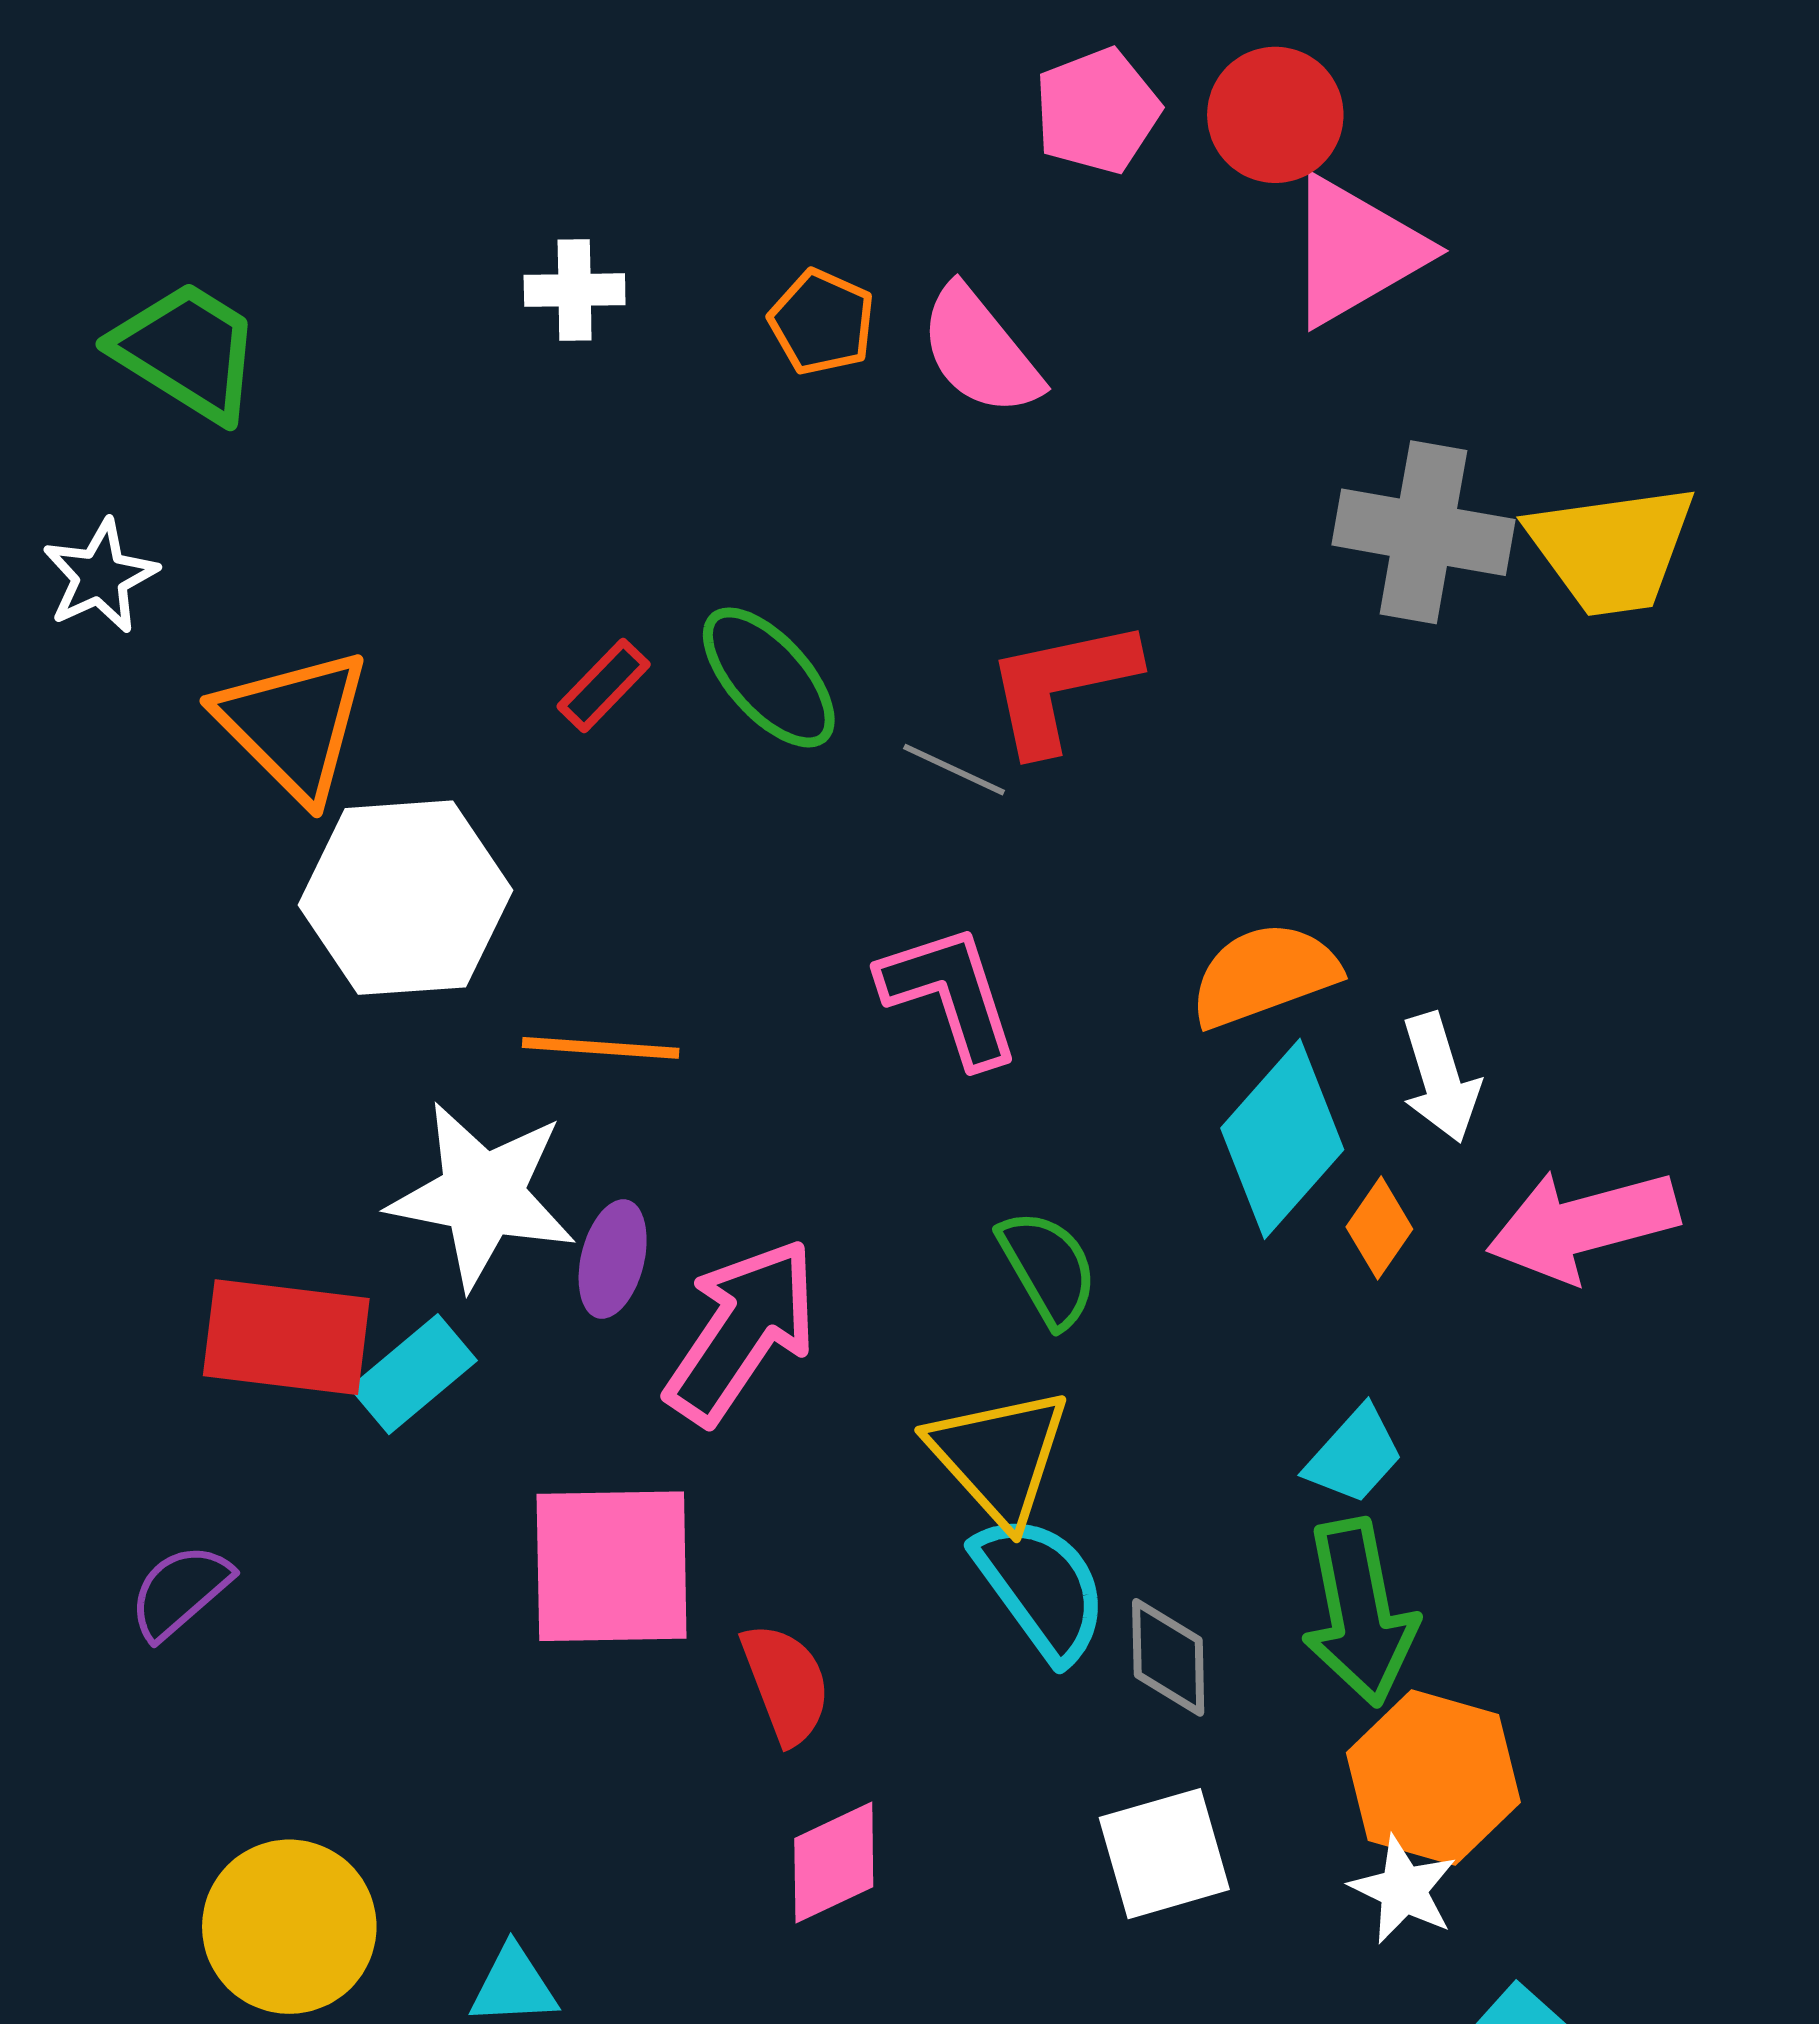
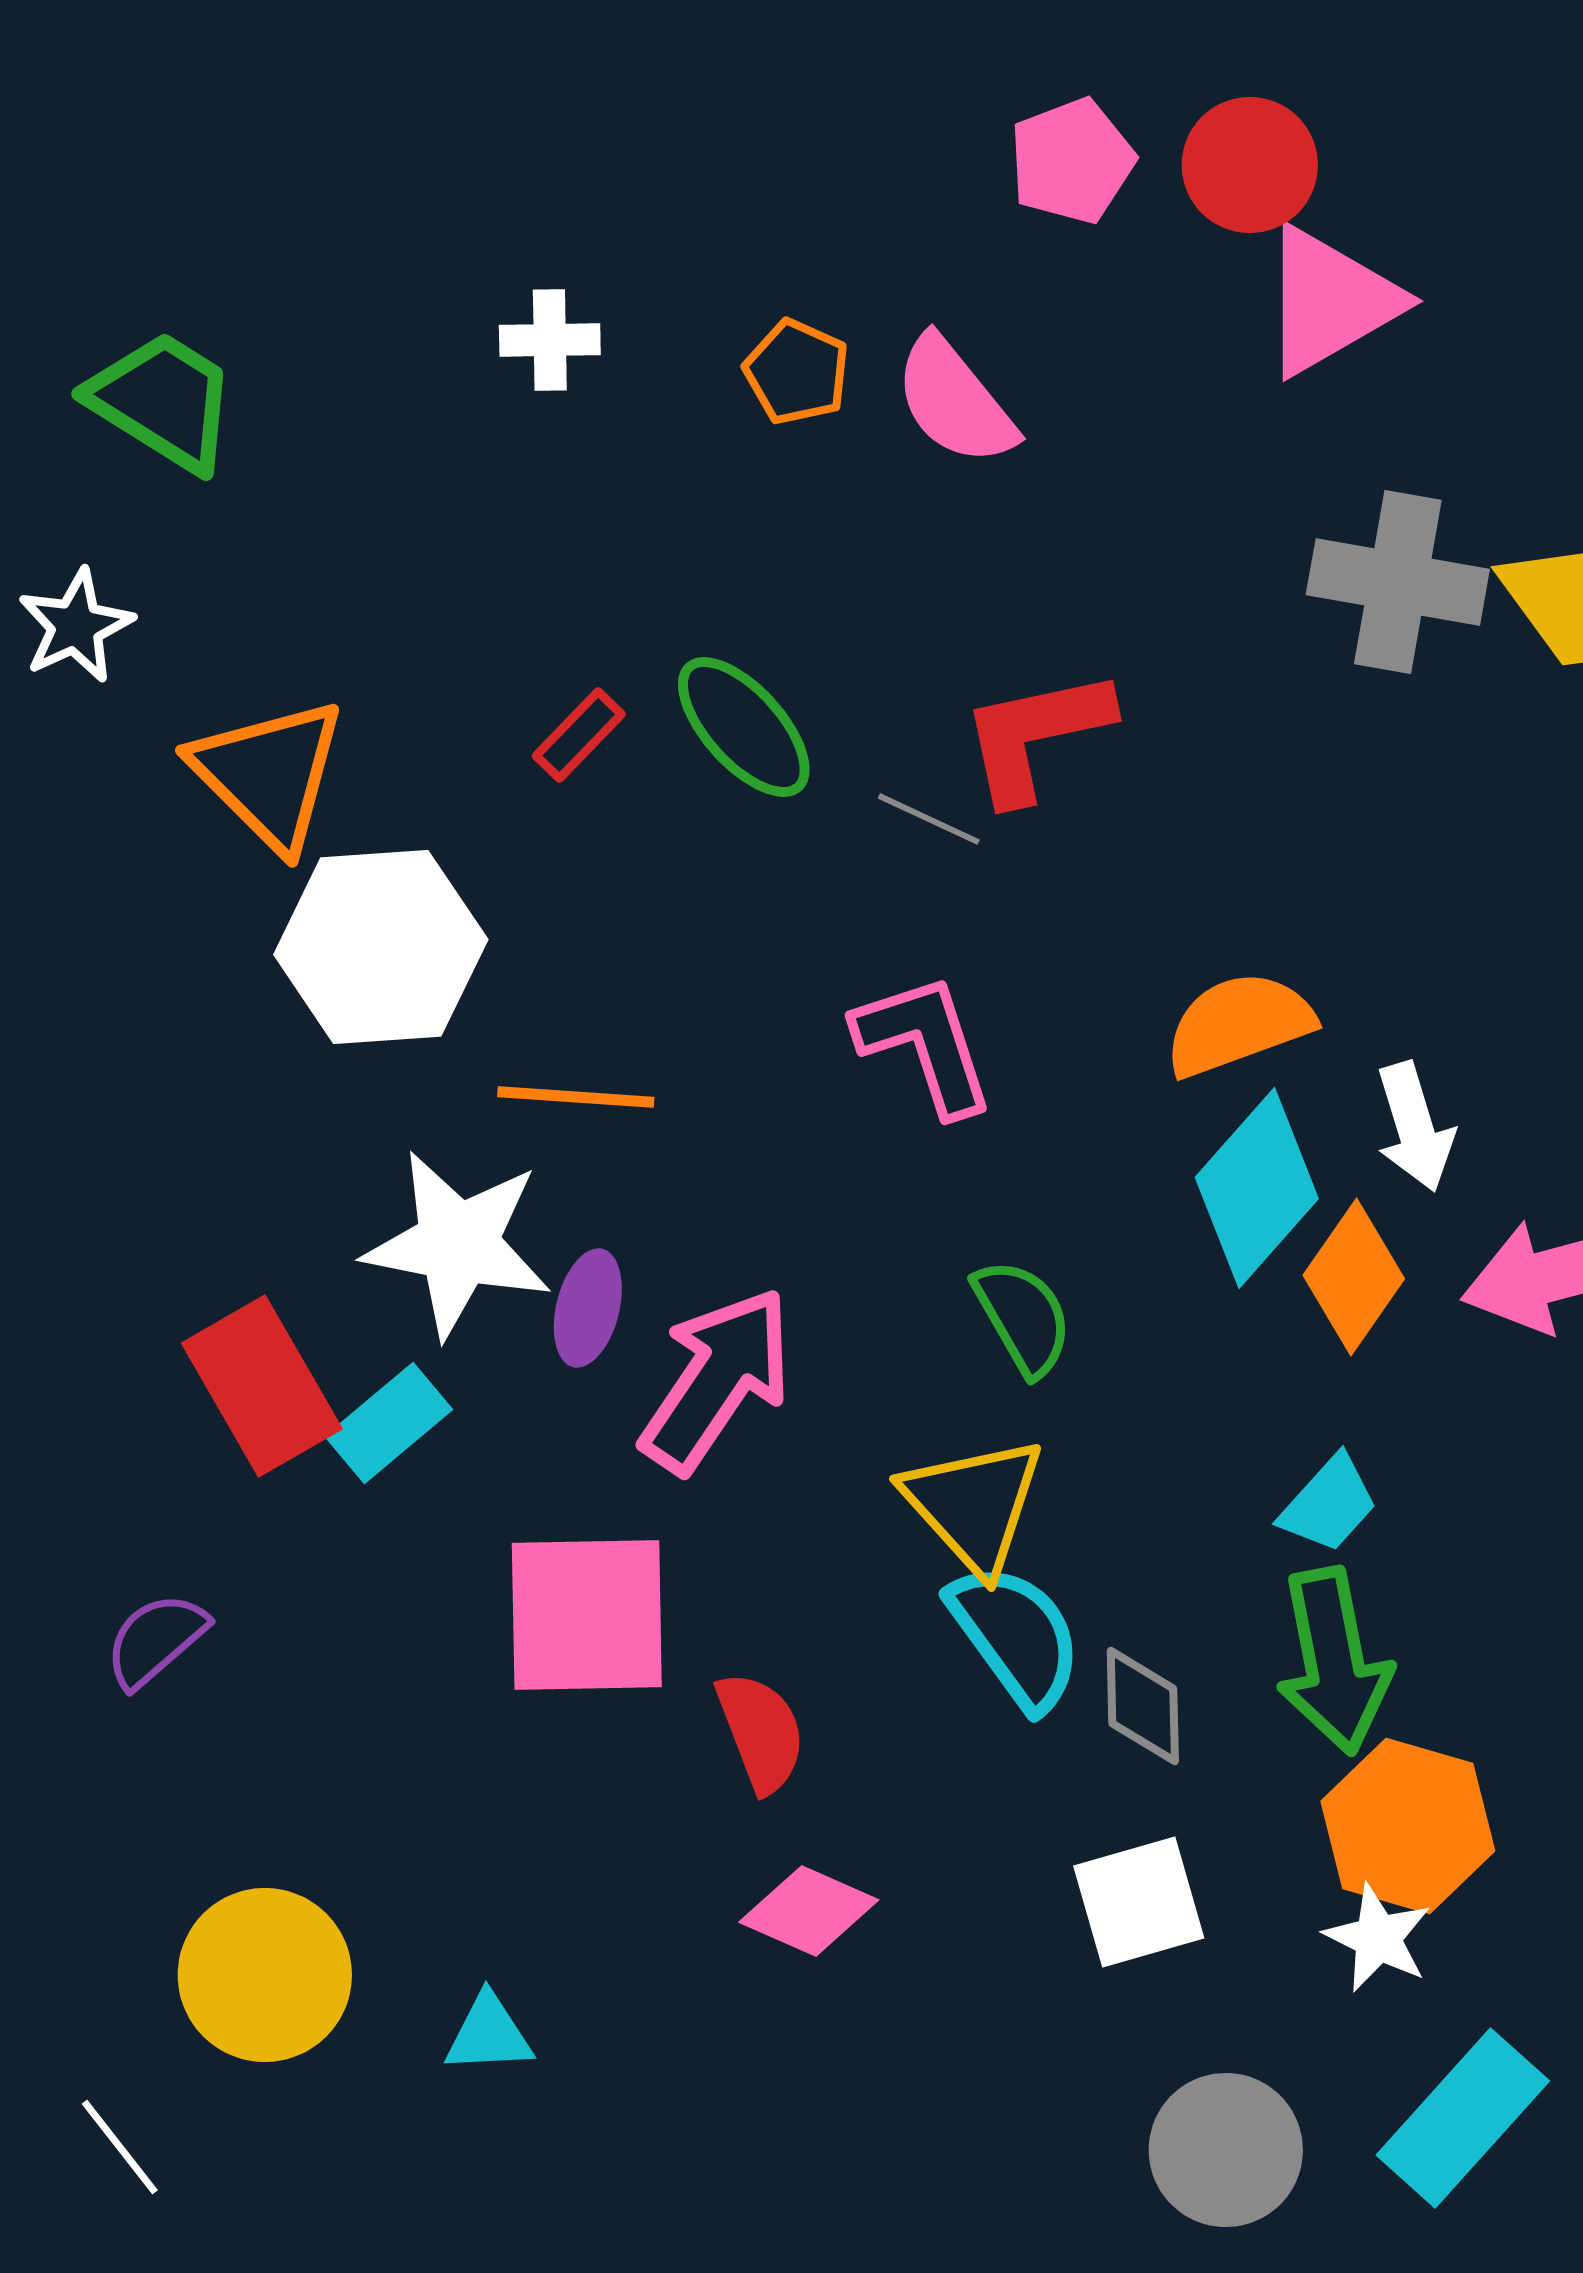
orange diamond: (1379, 1228) -> (1354, 1277), size x1.5
red rectangle: (286, 1337) -> (262, 1386), turned 53
pink diamond: (834, 1863) -> (809, 1911), turned 49

